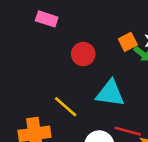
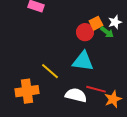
red circle: (83, 54) -> (85, 32), moved

